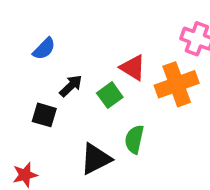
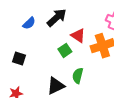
black arrow: (71, 86) -> (57, 18), moved, size x1.5
black square: (44, 115) -> (19, 58), moved

